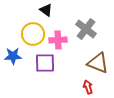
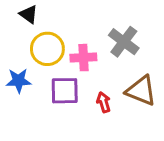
black triangle: (46, 10) -> (29, 14), moved
red arrow: (88, 87) -> (104, 102), moved

